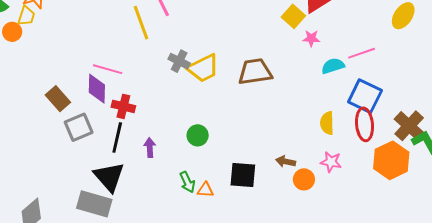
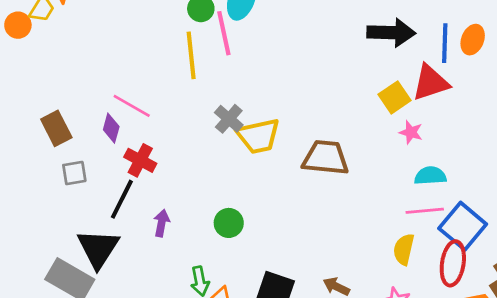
pink line: (362, 53) -> (425, 211), moved
purple diamond: (97, 89) -> (111, 128), size x0.7
gray square: (79, 127) -> (74, 173), size x0.7

